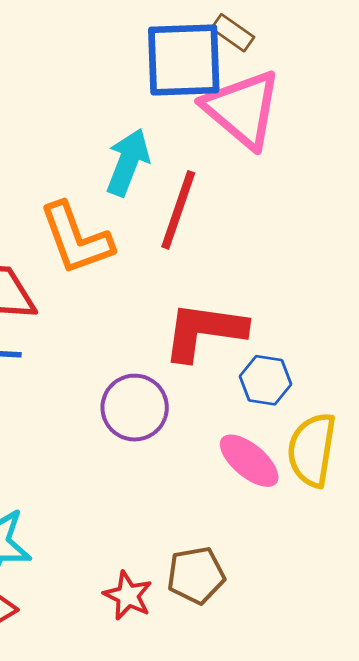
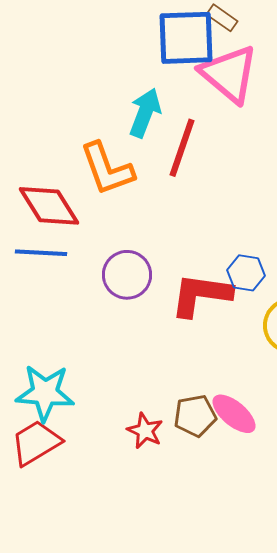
red L-shape: (204, 331) -> (201, 295), moved
purple circle: (135, 408) -> (127, 275), moved
pink ellipse: (249, 461) -> (234, 414), moved

